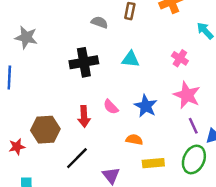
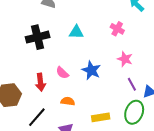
pink star: (187, 95) -> (125, 59), size x0.7
orange semicircle: (134, 140) -> (68, 101), moved

